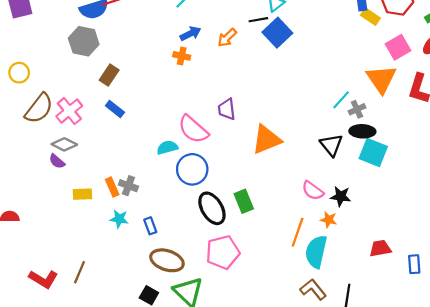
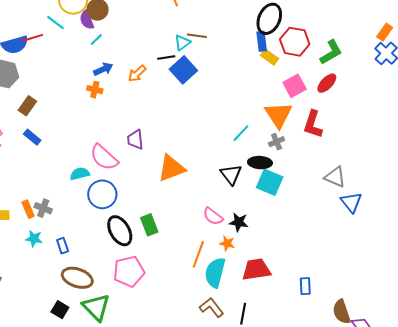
gray cross: (357, 109) -> (277, 142), moved
red trapezoid: (380, 248) -> (256, 270), moved, size x1.4

